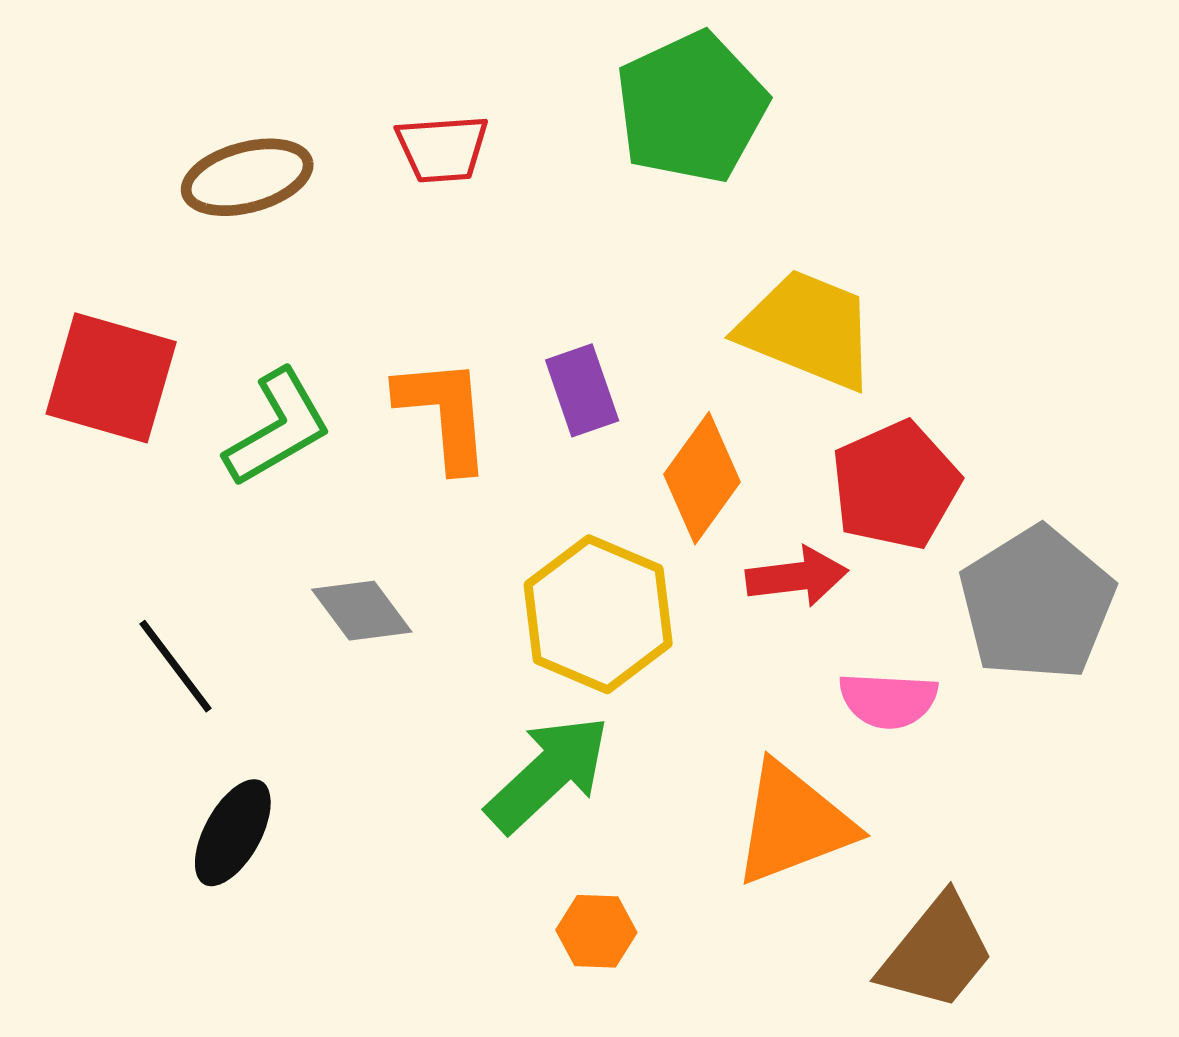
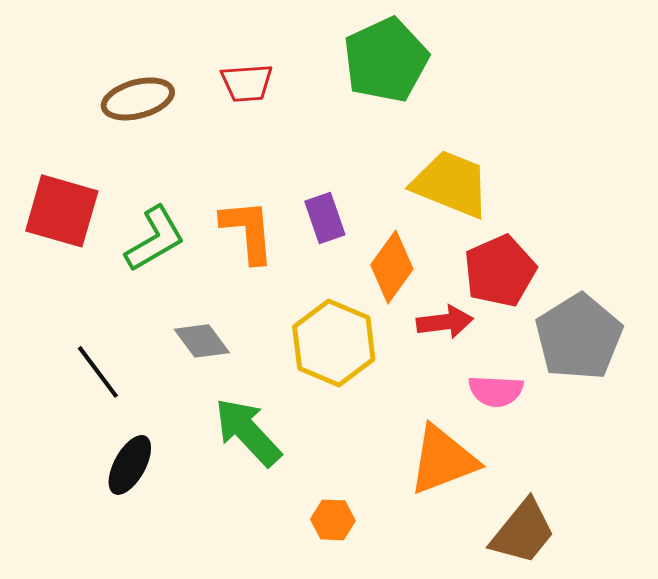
green arrow: (548, 774) -> (248, 432), moved, turned -90

